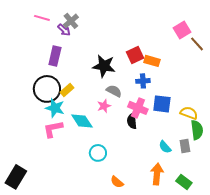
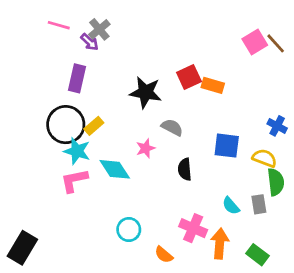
brown line: (197, 44) -> (276, 43), moved
blue cross: (143, 81) -> (277, 126), moved, turned 32
gray semicircle: (114, 91) -> (172, 127), moved
pink cross: (138, 108) -> (193, 228), moved
cyan circle: (98, 153) -> (129, 230), moved

